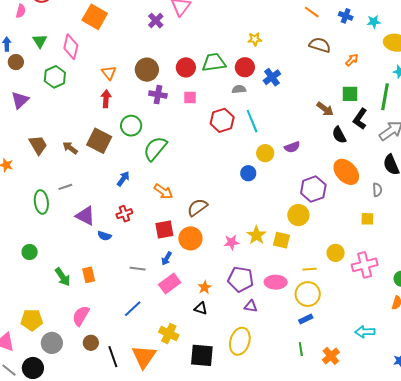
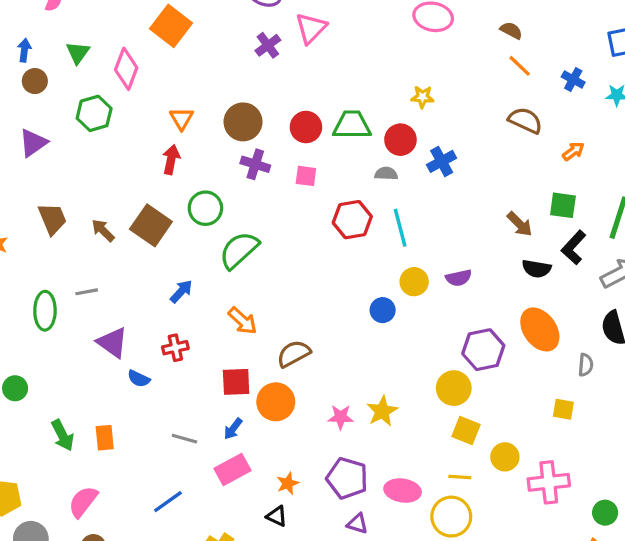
black semicircle: (339, 135) -> (537, 269), turned -60
yellow square: (281, 240) -> (466, 430), moved

